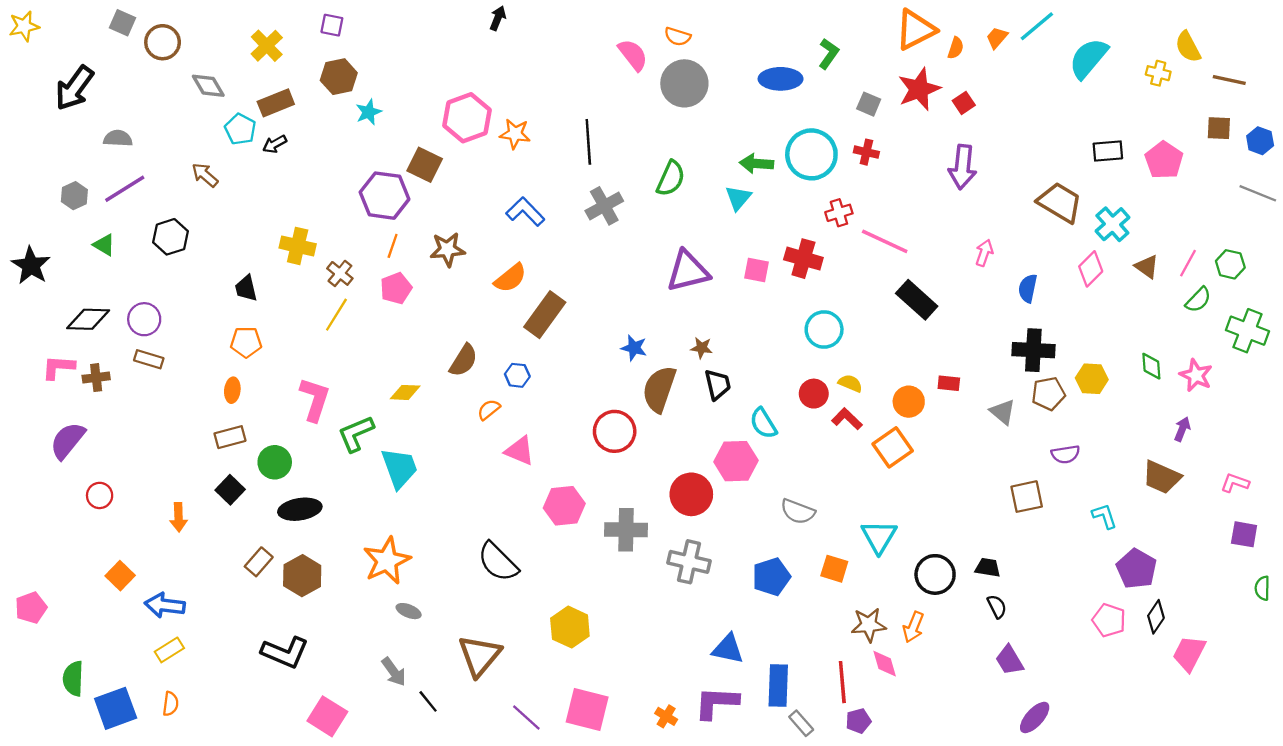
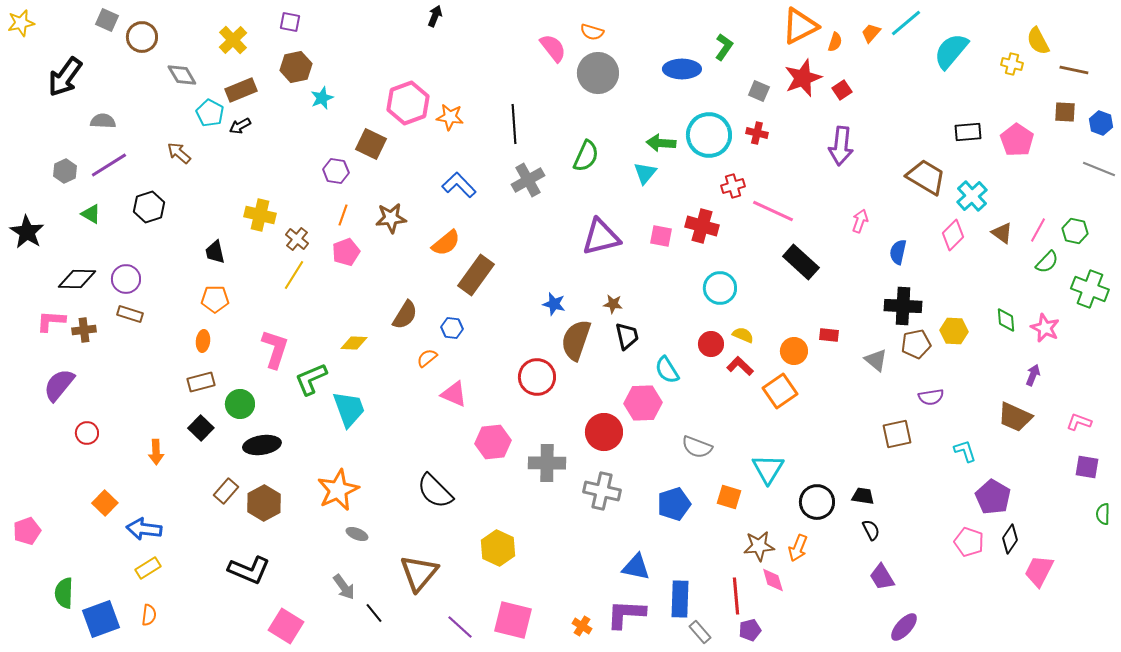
purple hexagon: (385, 196) -> (336, 171), size x0.6

